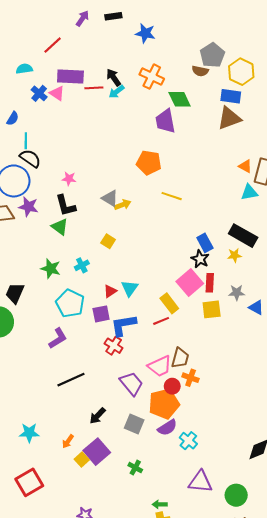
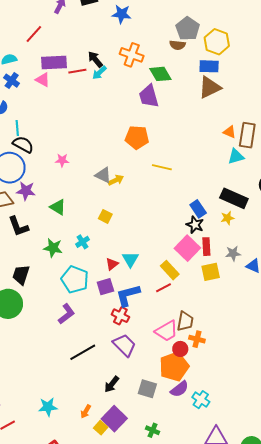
blue cross: (39, 93) -> (12, 81), moved
black L-shape: (66, 206) -> (18, 226), moved
purple trapezoid: (131, 384) -> (124, 345), moved

